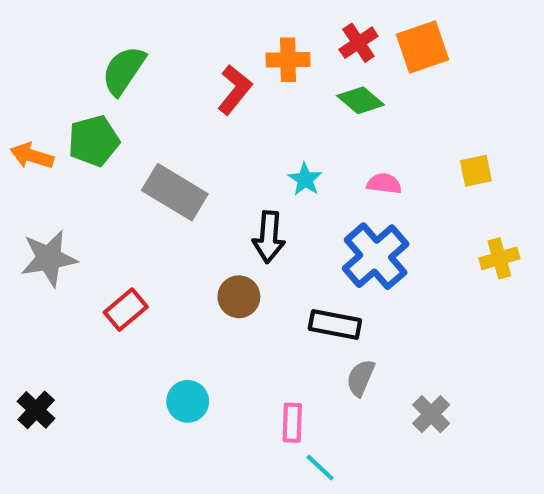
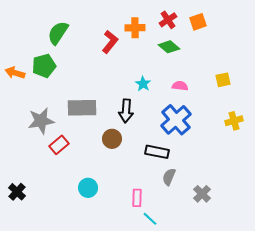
orange square: (423, 47) -> (198, 22), size x0.7
gray rectangle: (175, 192) -> (82, 108), moved, turned -32
gray star: (49, 258) -> (41, 121), moved

